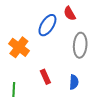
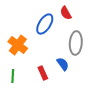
blue semicircle: (74, 82) -> (63, 64), moved, turned -40
green line: (14, 89) -> (13, 76), moved

